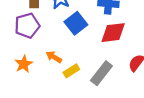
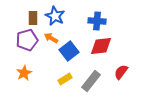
blue square: (76, 23) -> (69, 51), moved
orange arrow: (54, 57) -> (51, 38), moved

